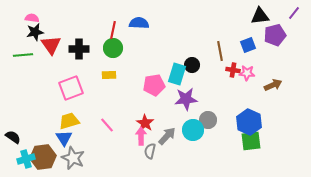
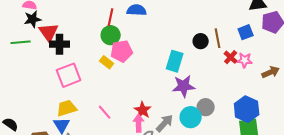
black cross: (79, 49) -> (60, 44), moved
black circle: (192, 65) -> (201, 41), moved
red cross: (233, 70) -> (231, 57), turned 32
yellow rectangle: (109, 75) -> (107, 62), turned 40
pink pentagon: (154, 85) -> (122, 51), moved

